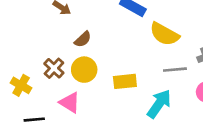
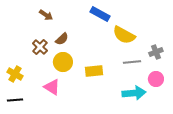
brown cross: (54, 68) -> (40, 47), moved
cyan arrow: (159, 104) -> (134, 93), moved, turned 50
black line: (34, 120) -> (15, 100), moved

